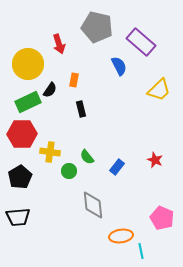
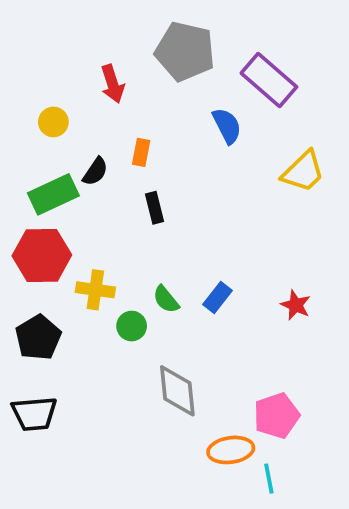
yellow circle: (28, 64) -> (53, 122), size x0.5
blue rectangle: (117, 167) -> (217, 297), moved
pink pentagon: (162, 218) -> (277, 416), moved, turned 30

